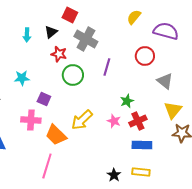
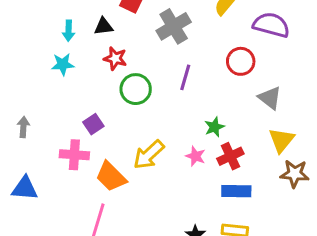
black triangle: (51, 32) -> (104, 26), turned 32
gray cross: (86, 39) -> (174, 26), moved, turned 30
cyan star: (22, 78) -> (63, 64), moved
purple square: (44, 99) -> (93, 124), turned 32

